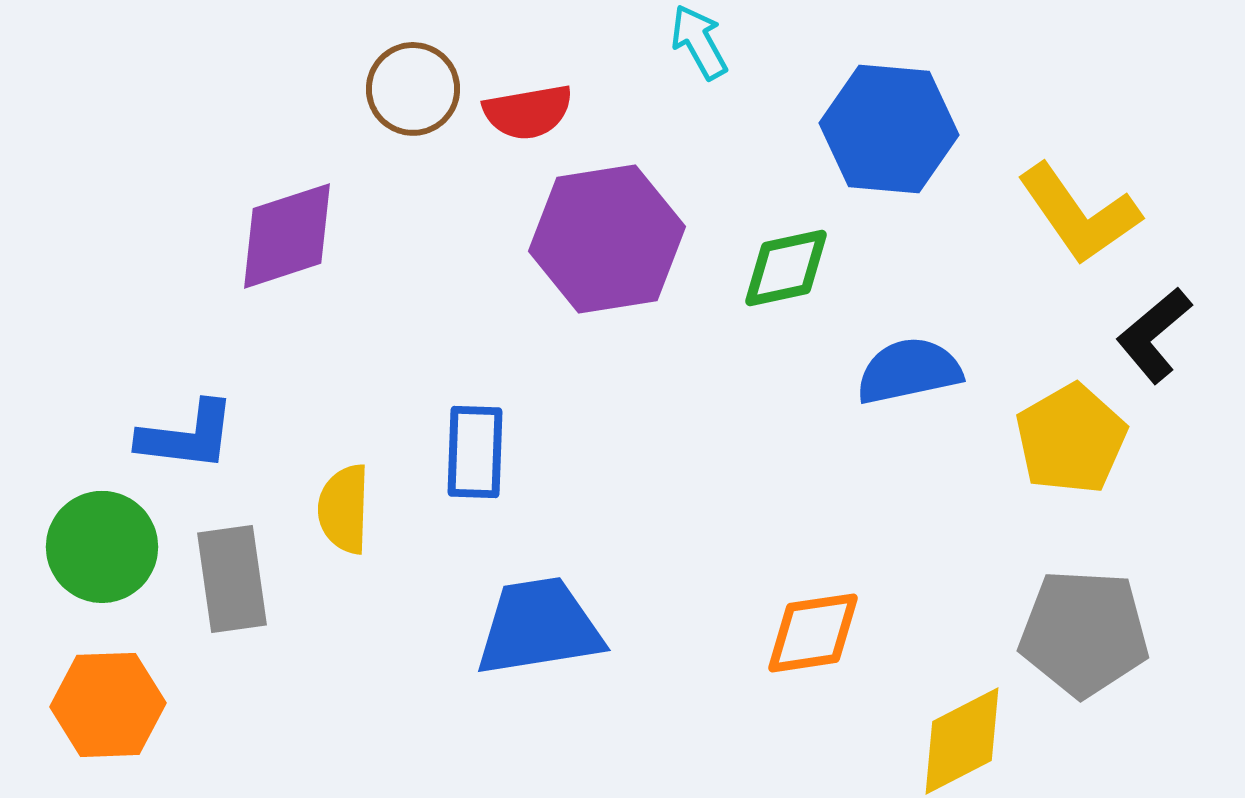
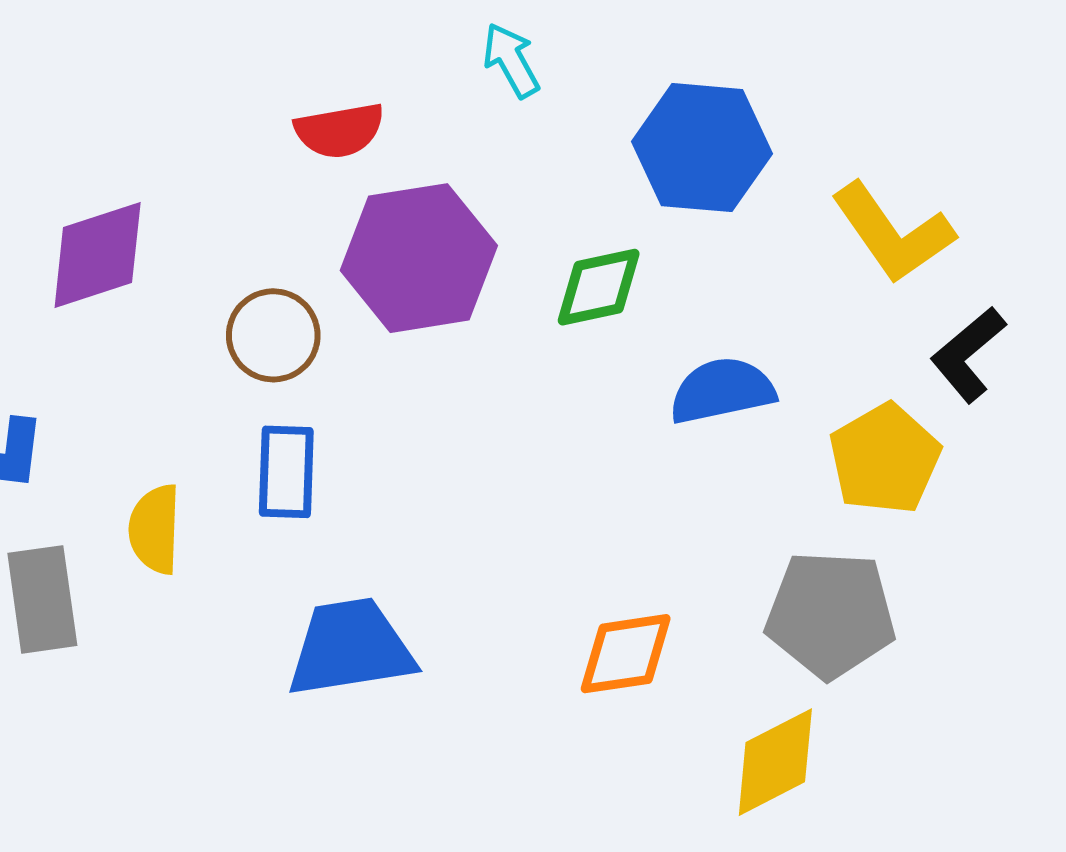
brown circle: (413, 89) -> (273, 335), moved
gray pentagon: (1084, 633) -> (831, 615), moved

